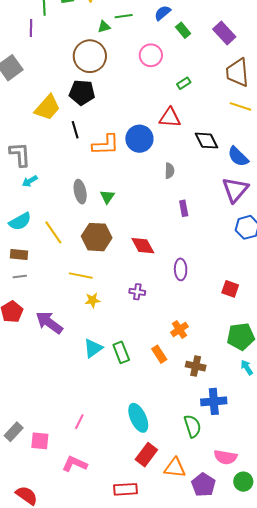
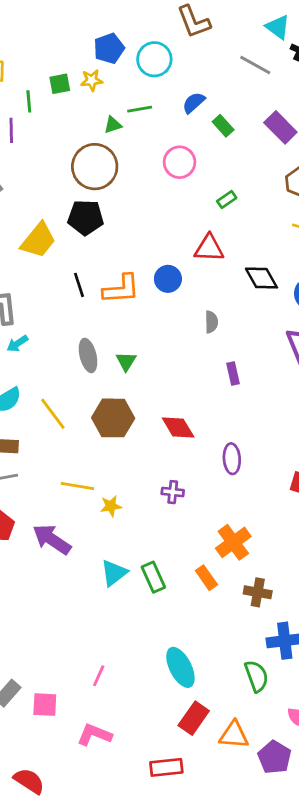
black line: (75, 130) -> (79, 285), moved
blue circle: (139, 139) -> (168, 279), size x0.7
yellow line: (81, 276) -> (77, 486), moved
orange cross: (179, 330) -> (233, 542), size x1.4

